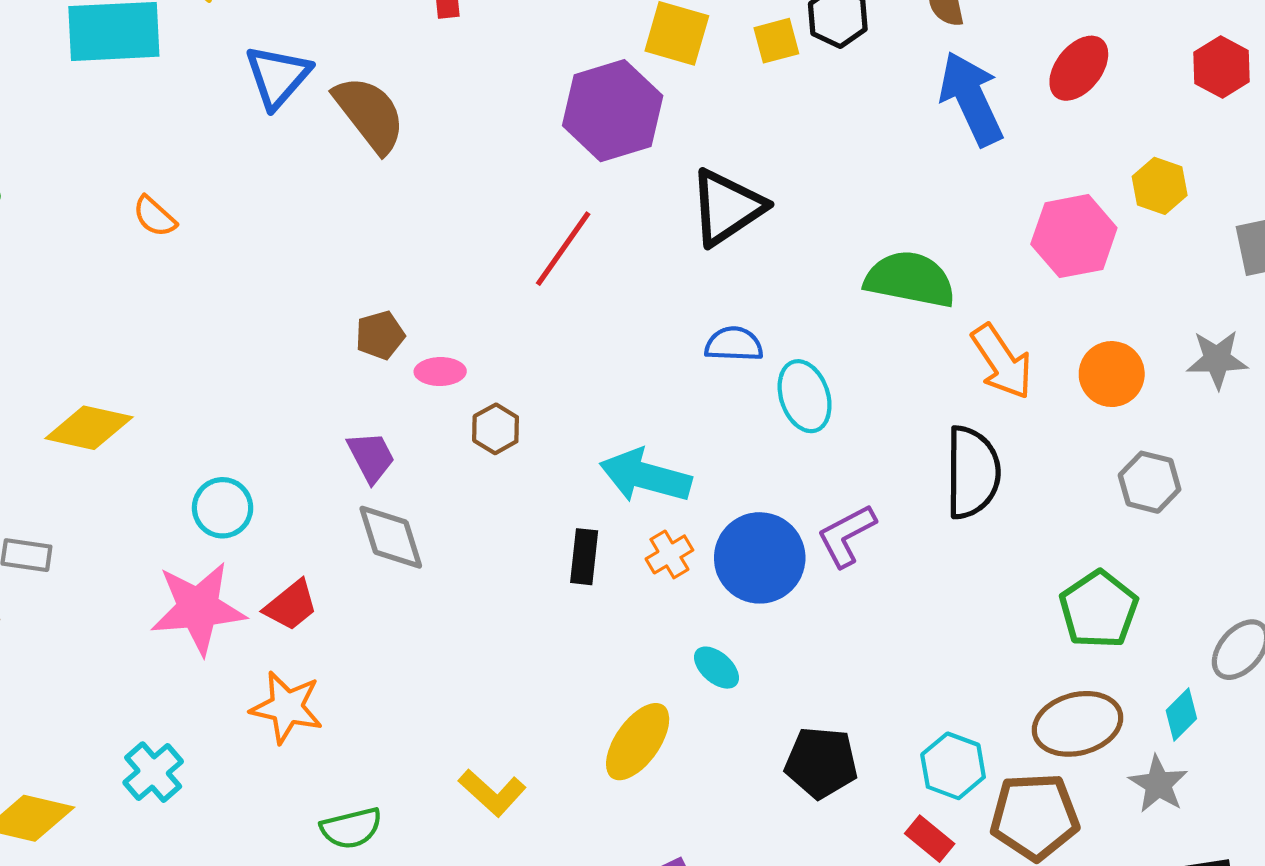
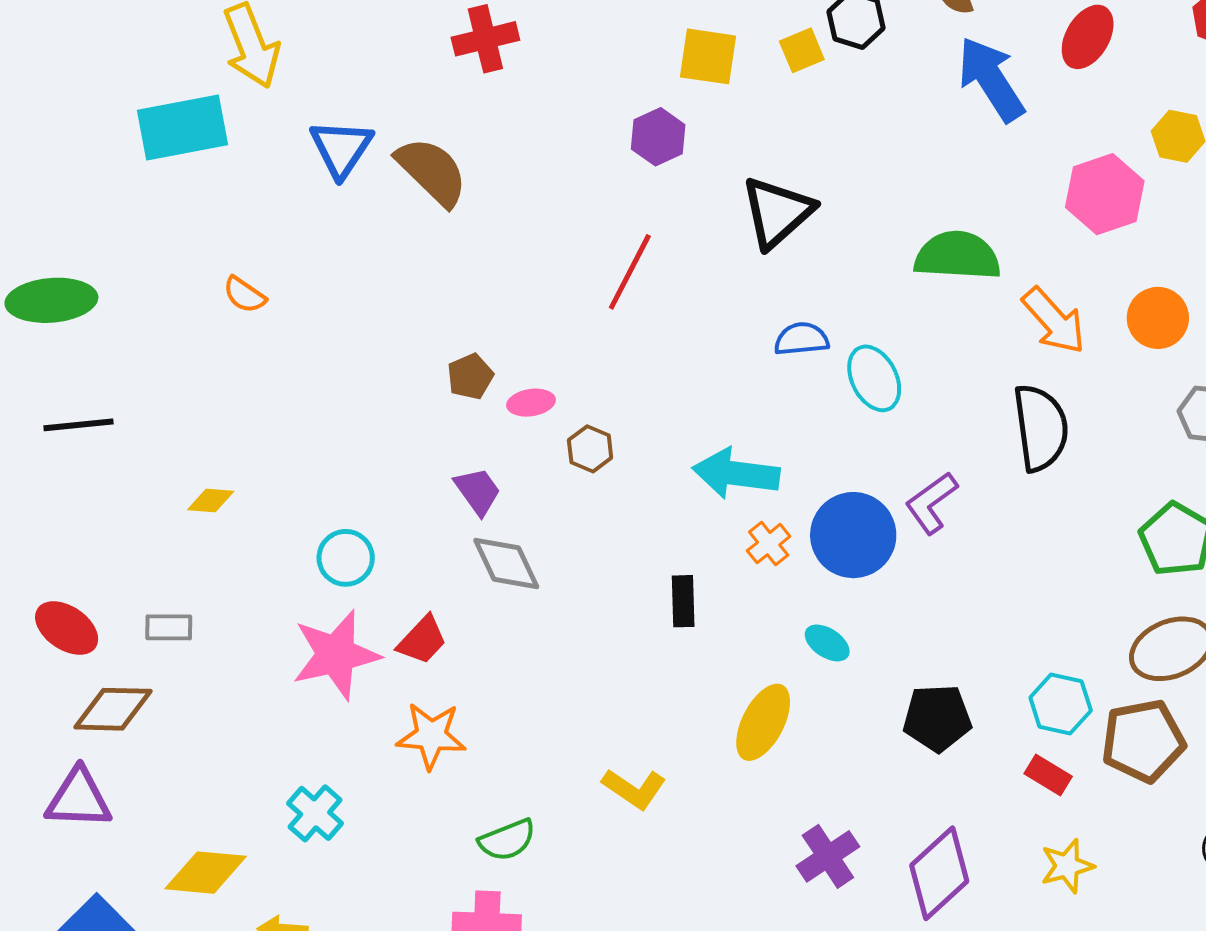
purple hexagon: (613, 111) -> (658, 137), size x0.6
yellow diamond: (89, 428) -> (211, 500), size x0.6
black rectangle: (584, 557) -> (683, 601), moved

